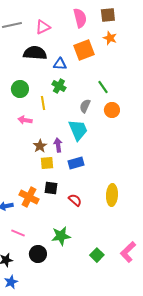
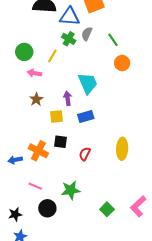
blue triangle: (60, 64) -> (70, 17), size x1.5
green circle: (20, 89) -> (24, 52), moved
yellow line: (43, 103) -> (52, 56), turned 40
gray semicircle: (85, 106) -> (87, 34), moved
brown star: (40, 146) -> (36, 99), moved
red semicircle: (75, 200) -> (85, 154), turned -104
pink line: (18, 233) -> (35, 186), moved

